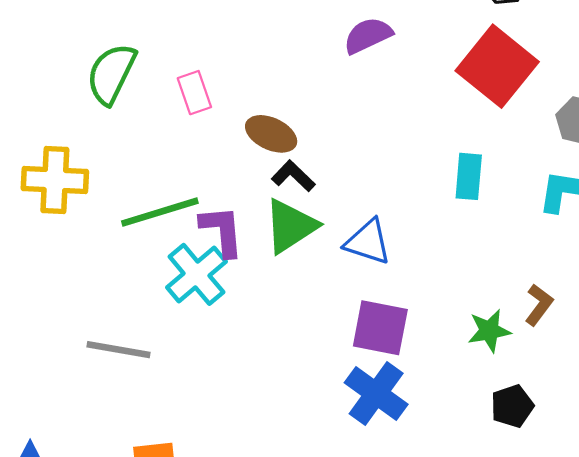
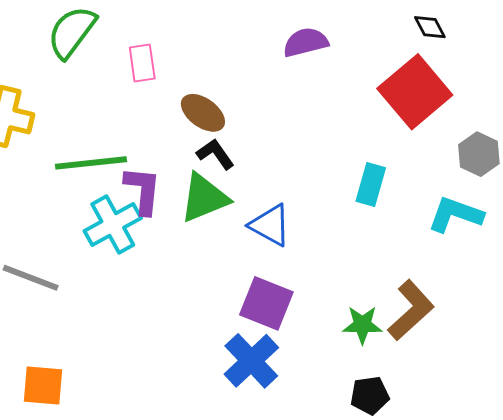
brown L-shape: (539, 305) -> (411, 310), size x1.6

